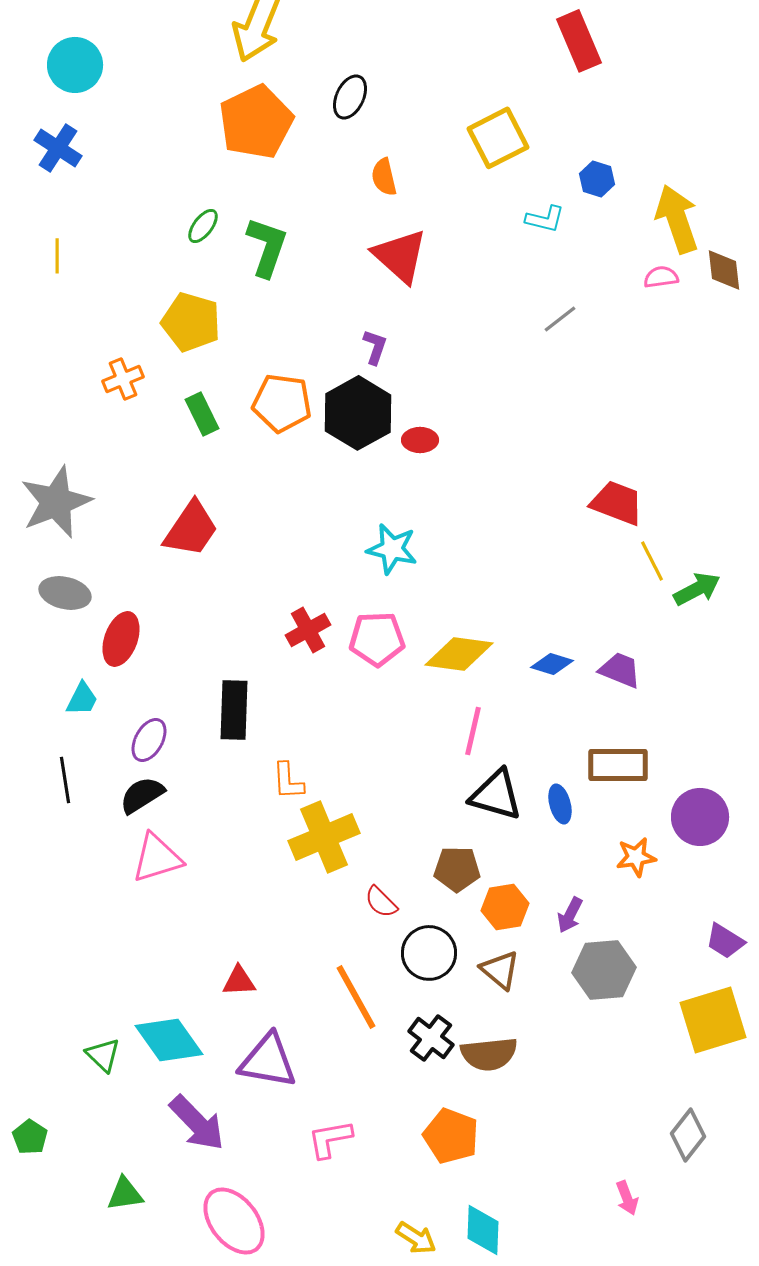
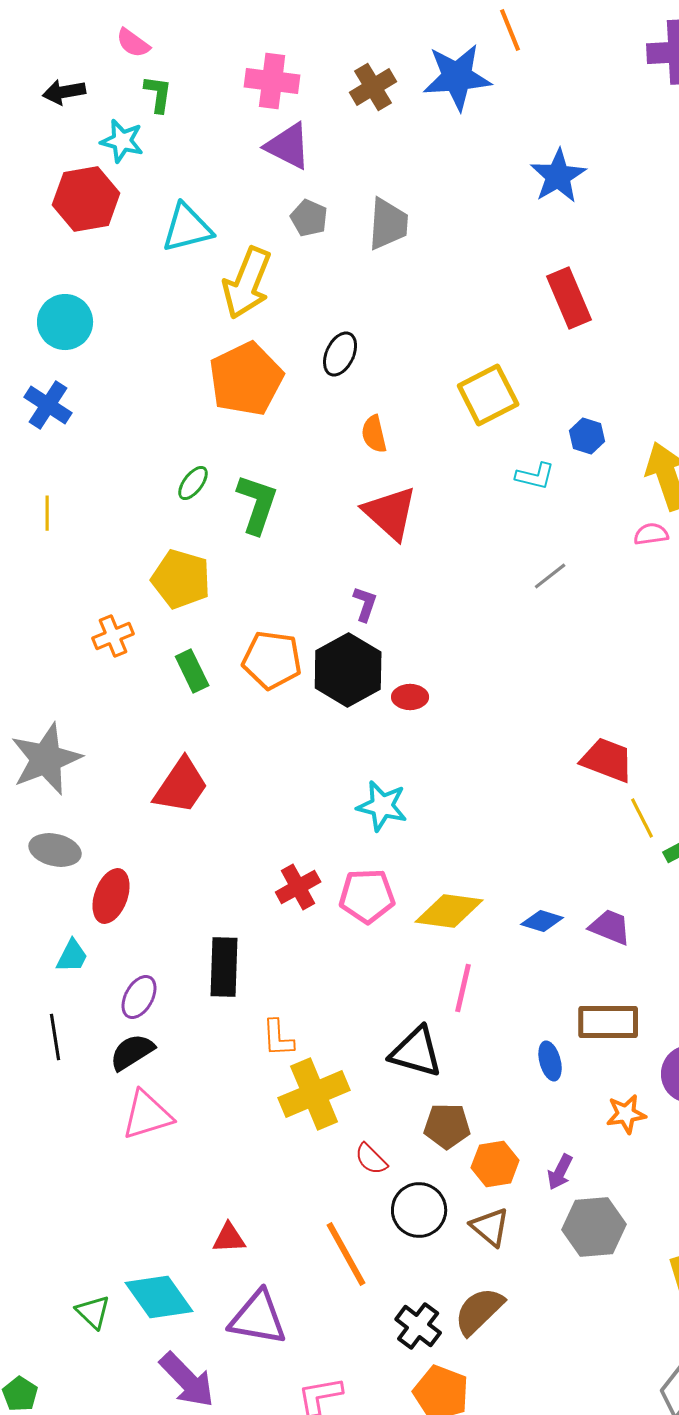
black triangle: (496, 795) -> (416, 1052), moved
black cross: (431, 1038) -> (418, 1326), moved
brown semicircle: (489, 1054) -> (479, 1311), turned 142

